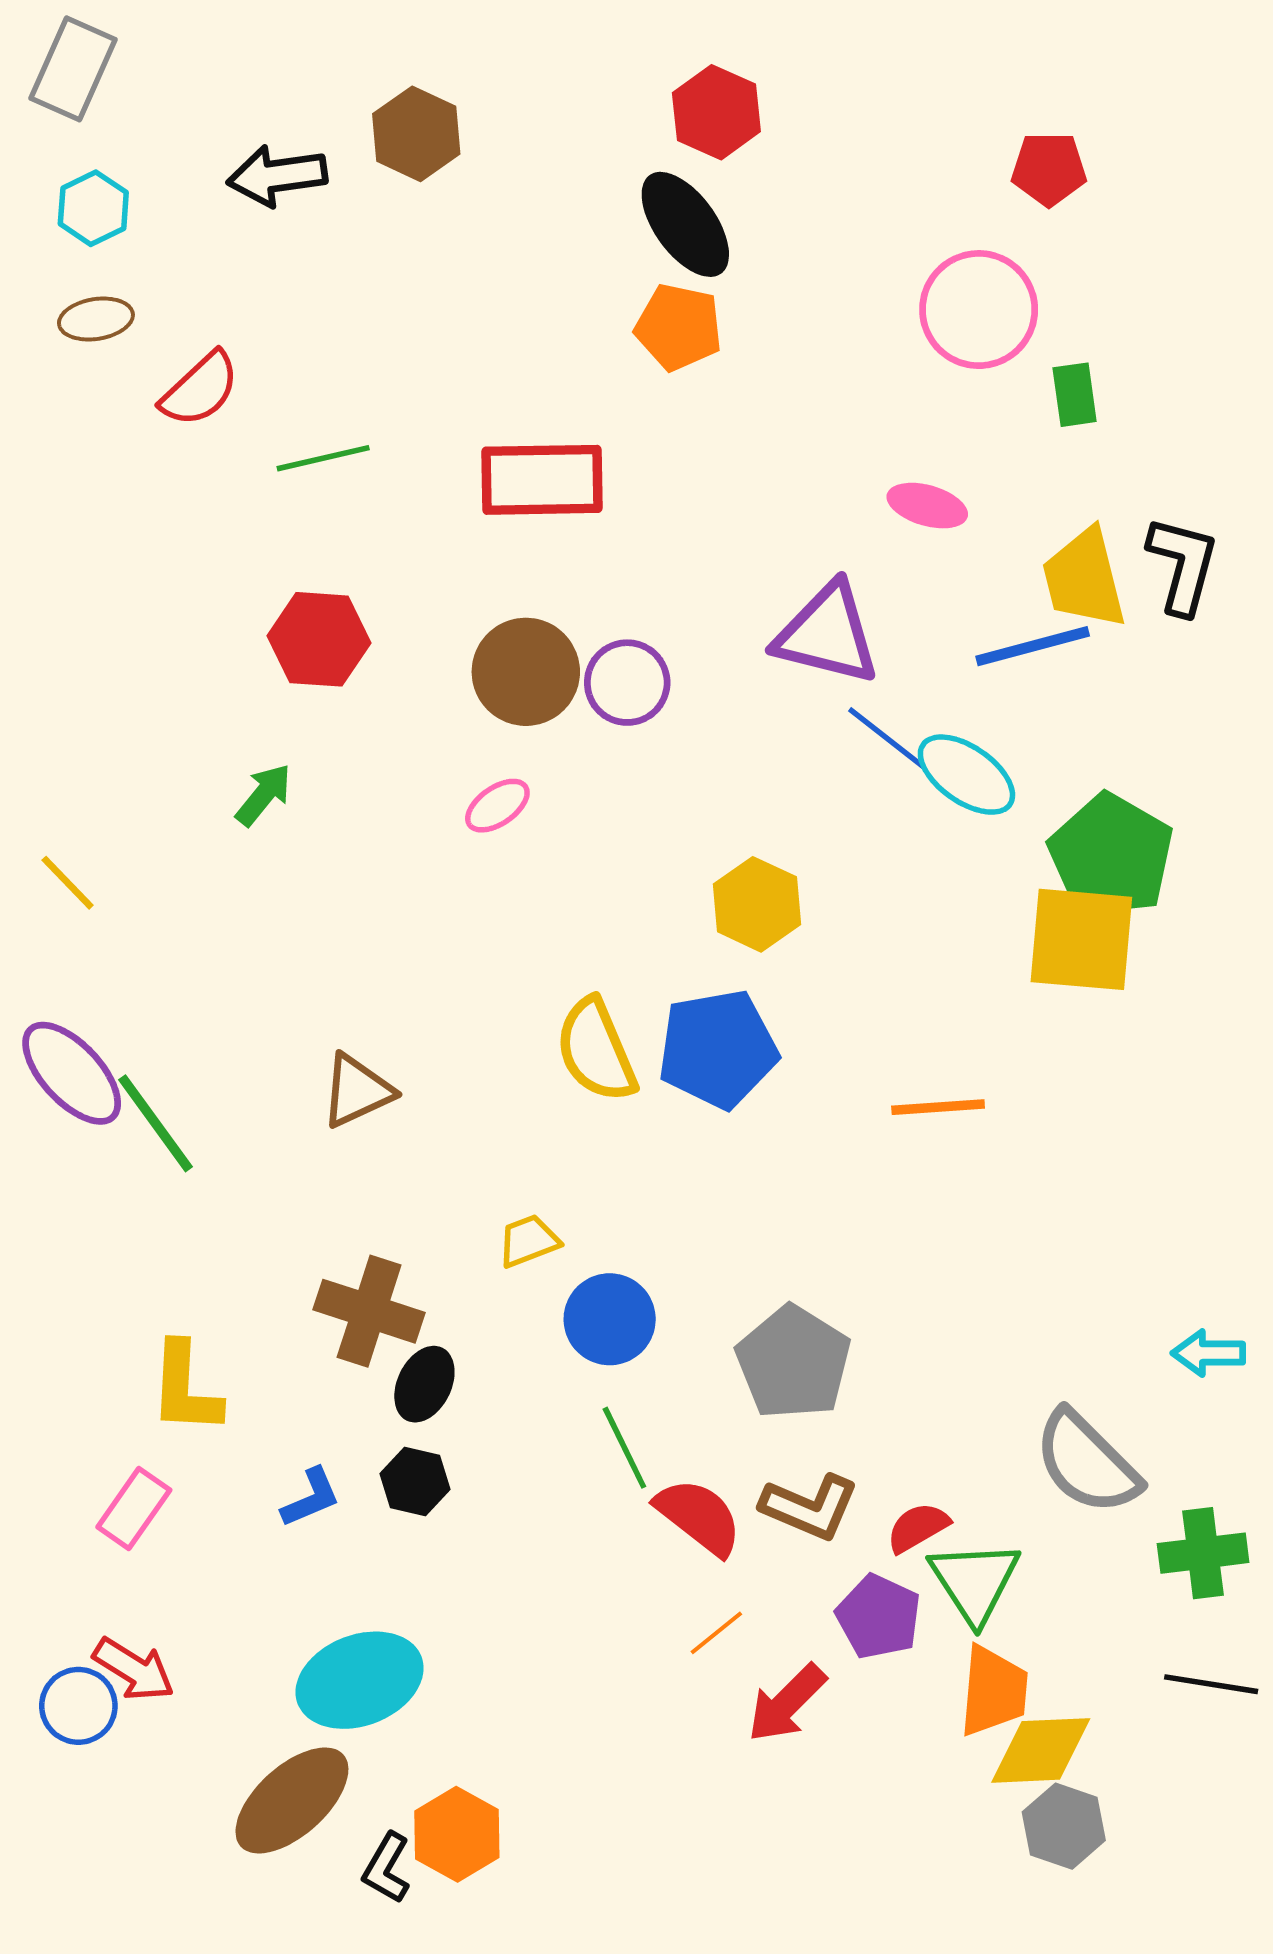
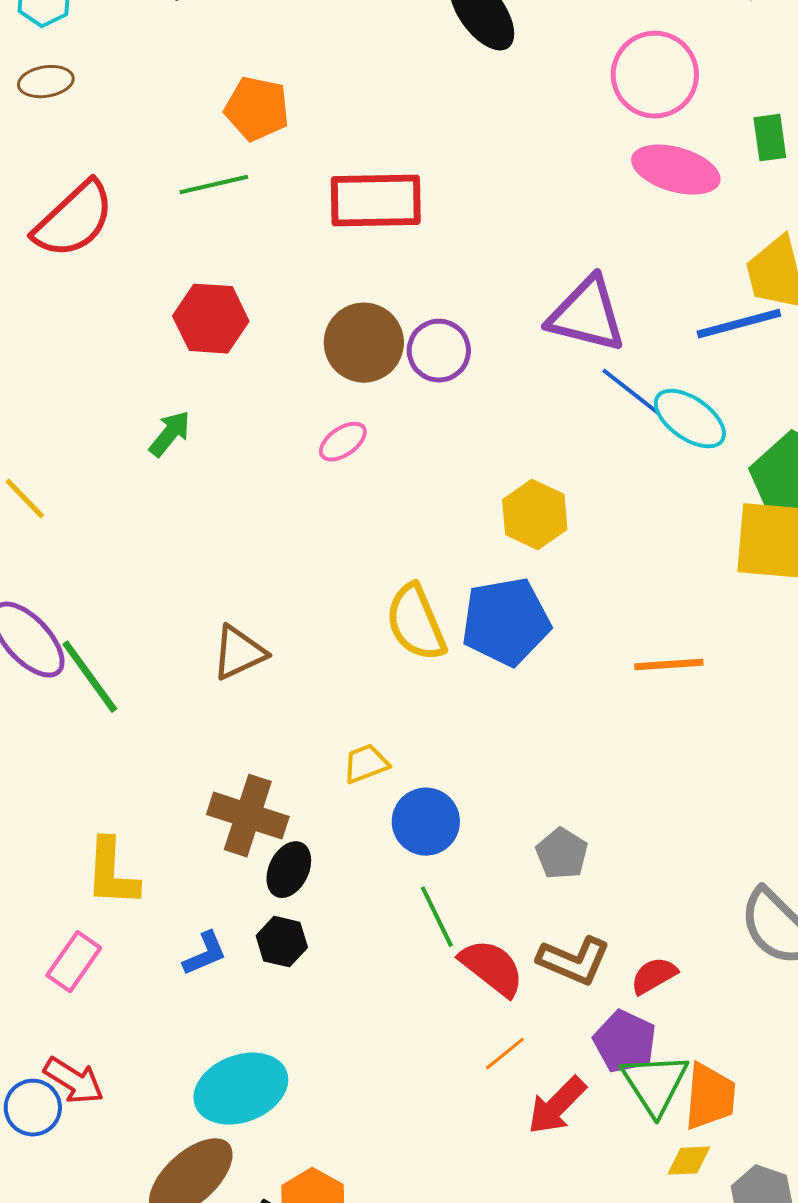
pink circle: (979, 310) -> (655, 75), moved
orange pentagon: (679, 327) -> (257, 109), moved
red semicircle: (200, 389) -> (74, 220), moved, size x1.4
pink ellipse: (927, 506) -> (676, 170), moved, size x1.5
gray pentagon: (793, 1363) -> (562, 854), size x0.6
green triangle: (975, 1581) -> (655, 1084), moved
yellow diamond: (1041, 1750) -> (689, 1161), moved, size x0.6

